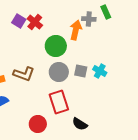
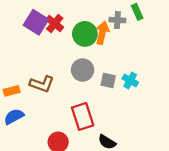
purple square: (19, 21) -> (36, 22), size x1.5
green circle: (56, 46) -> (85, 34), moved
gray circle: (59, 72) -> (83, 70), moved

